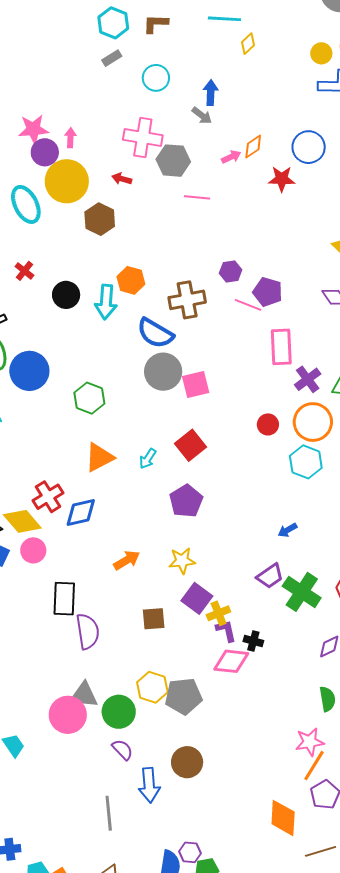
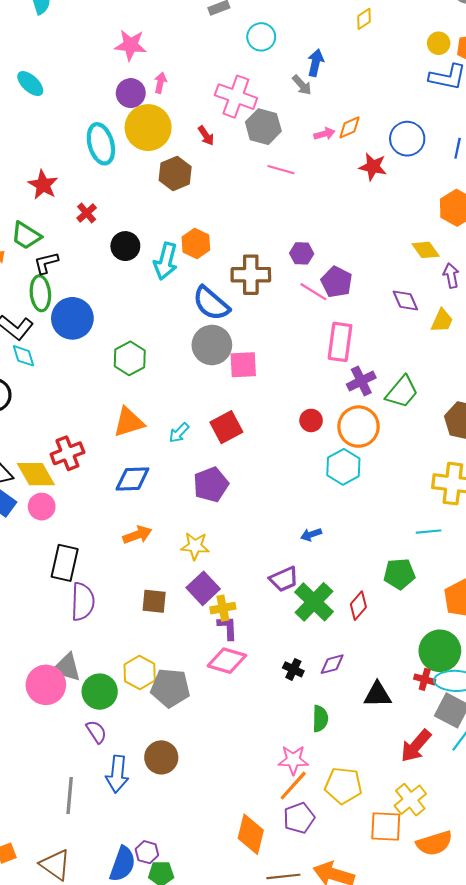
pink star: (33, 129) -> (131, 45), moved
red arrow: (122, 179) -> (206, 136), turned -150
blue diamond: (81, 513) -> (132, 479), moved
black cross: (253, 641) -> (293, 669), moved

